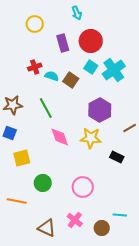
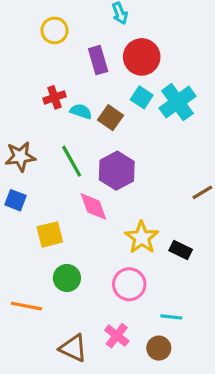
purple hexagon: (100, 110) -> (117, 171), moved
yellow star: (91, 138) -> (142, 238), moved, turned 30
black rectangle: (117, 157) -> (181, 250), moved
yellow square: (22, 158) -> (50, 234), moved
cyan line: (120, 215) -> (171, 317), moved

